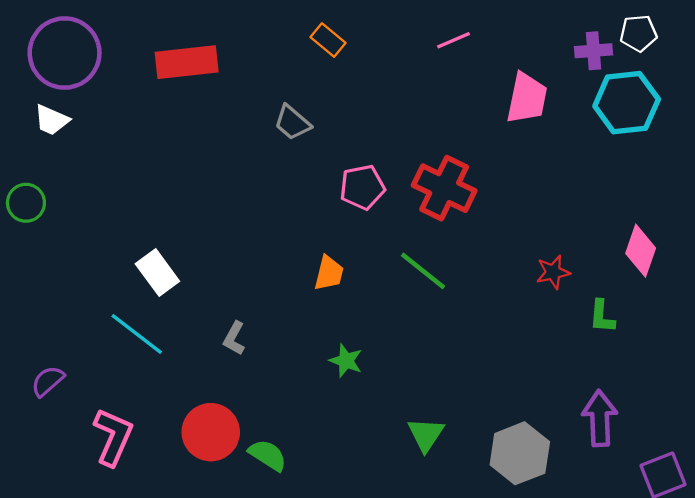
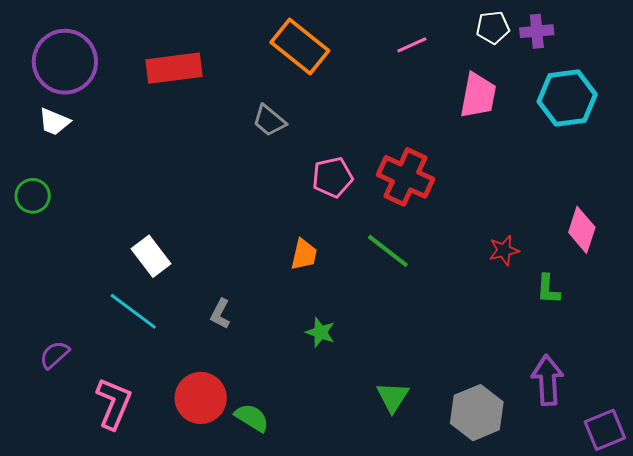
white pentagon: (638, 33) -> (493, 27), moved
orange rectangle: (328, 40) -> (300, 46), size x1.8
purple cross: (593, 51) -> (537, 31), moved

